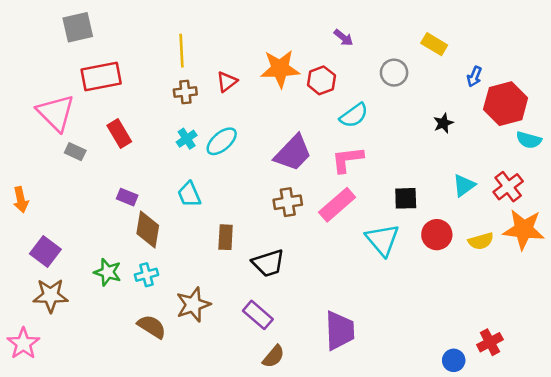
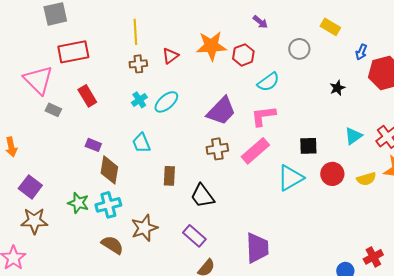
cyan triangle: (382, 240) -> (290, 178), turned 40
black trapezoid: (268, 263) -> (202, 196), turned 72
cyan cross: (146, 275) -> (108, 205), size x1.4

